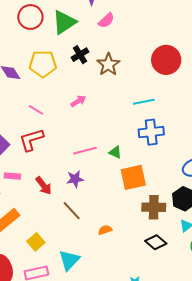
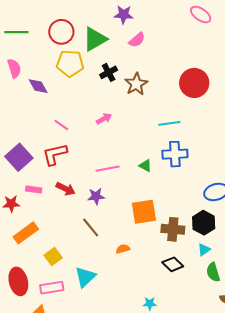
yellow pentagon: (43, 64) -> (70, 63), moved
green triangle: (115, 152) -> (145, 166), moved
orange square: (133, 177) -> (144, 212), moved
red arrow: (44, 186) -> (66, 189), moved, turned -30

